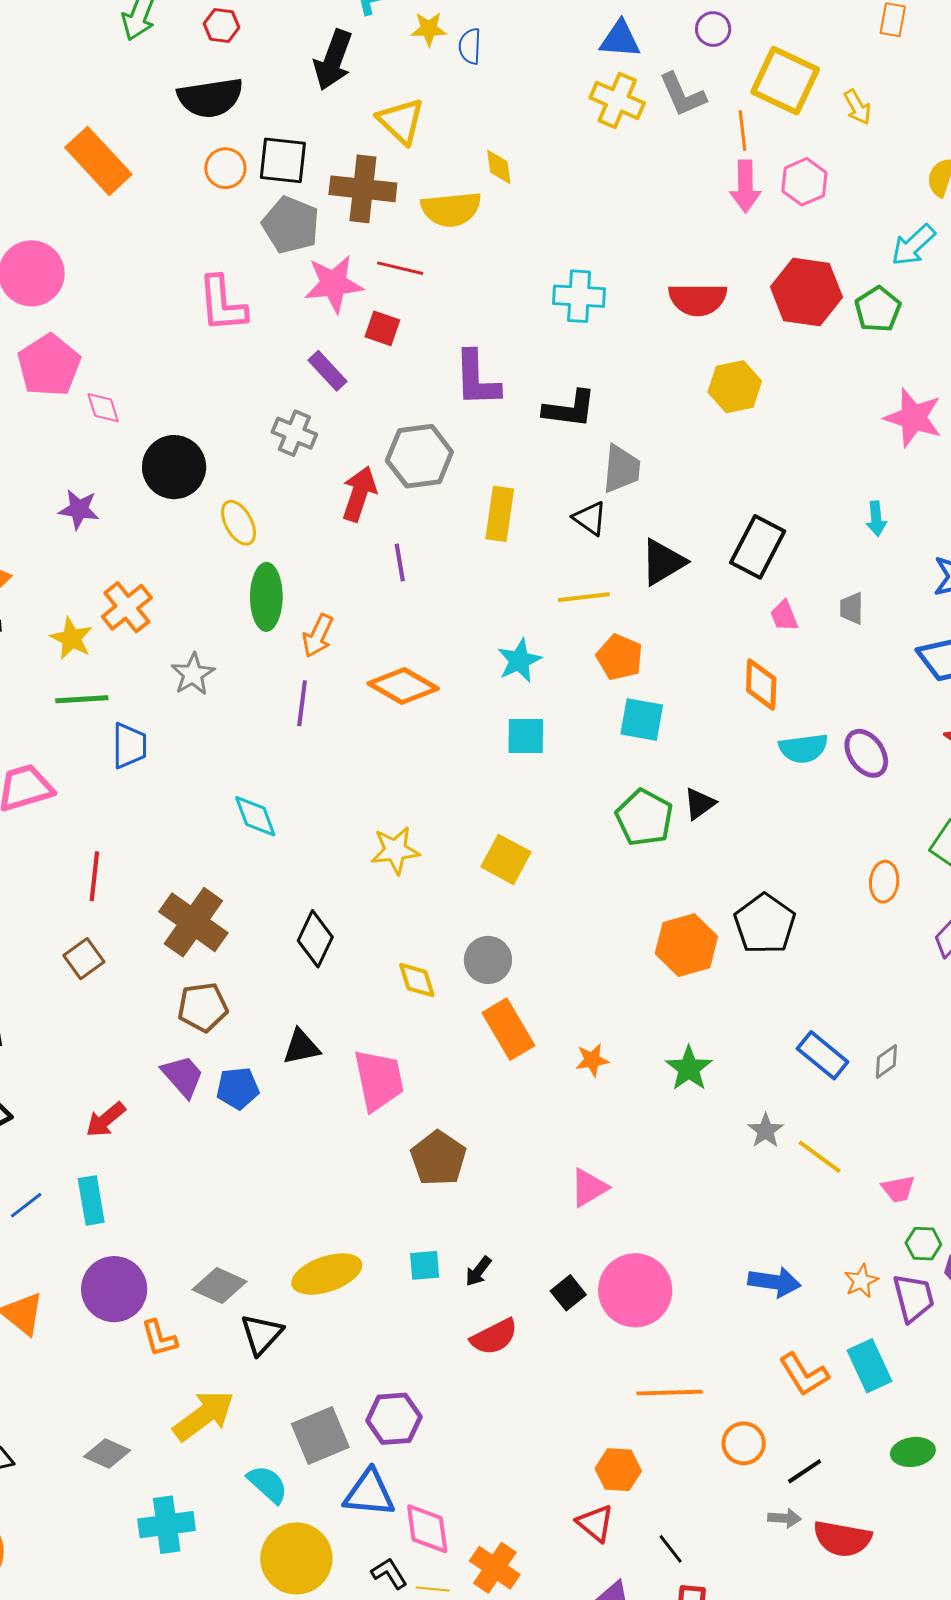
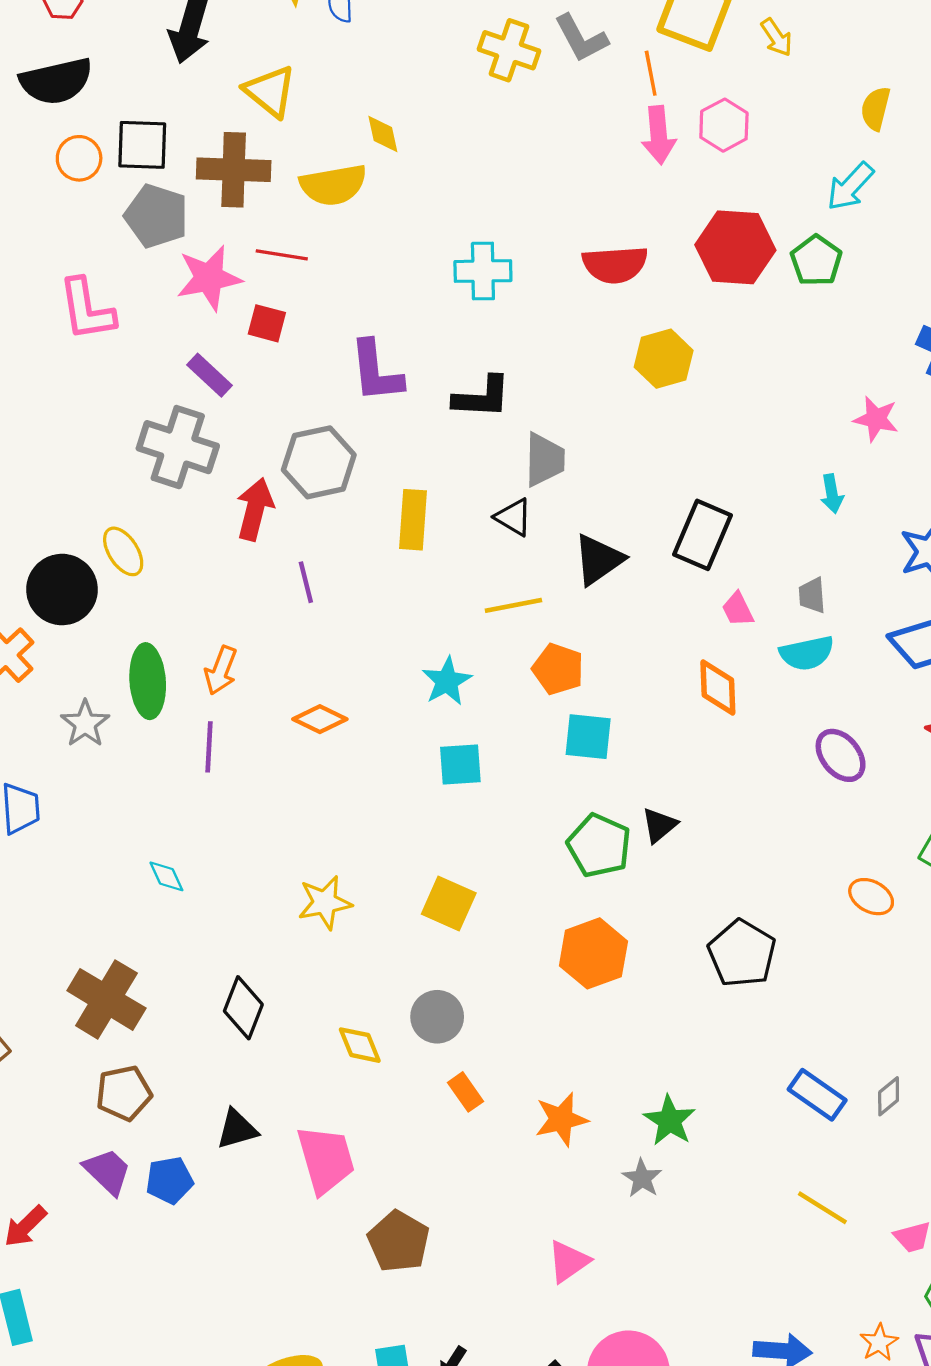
pink star: (913, 418) -> (876, 419), moved, size x0.7
gray cross: (294, 433) -> (178, 447), size x1.6
black circle: (174, 467) -> (62, 590), moved
green ellipse: (266, 597) -> (148, 681), moved
orange diamond: (403, 686) -> (320, 719), size x0.7
cyan semicircle: (803, 748) -> (807, 653), moved
cyan diamond: (255, 816) -> (166, 876), size x0.7
orange ellipse: (884, 882) -> (871, 897), turned -63
orange hexagon: (686, 945) -> (593, 953), moved
orange rectangle: (508, 1029) -> (466, 1092), size x0.6
orange star: (592, 1060) -> (561, 1119), size x1.4
gray star: (766, 1131) -> (642, 1178), moved

